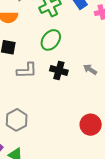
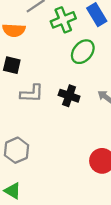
green ellipse: (51, 40) -> (83, 52), moved

